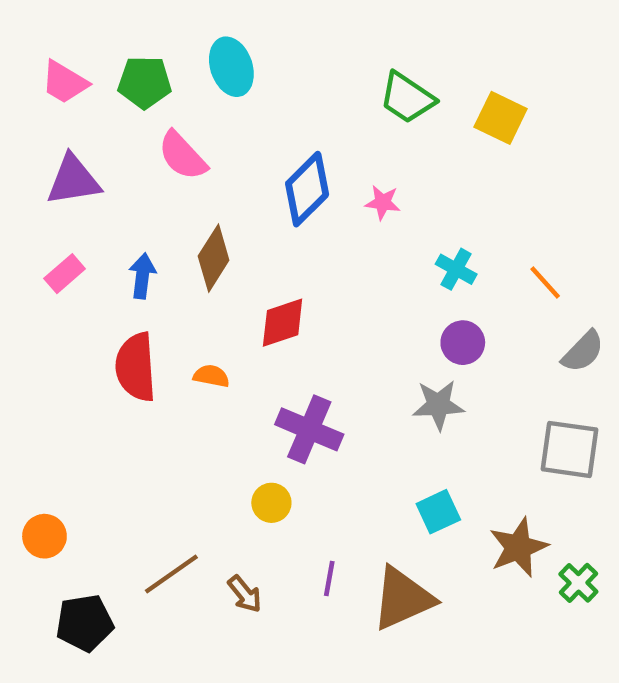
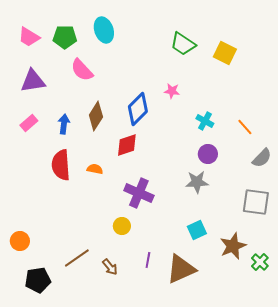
blue diamond: (307, 189) -> (138, 109), moved

